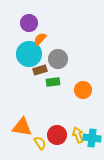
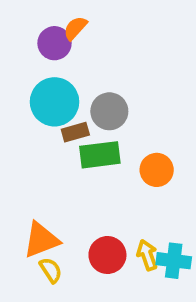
orange semicircle: (40, 39) -> (75, 28), moved
green rectangle: (53, 82) -> (100, 155), size x1.5
orange triangle: (22, 127) -> (41, 240), turned -30
yellow semicircle: (40, 143) -> (51, 270), moved

